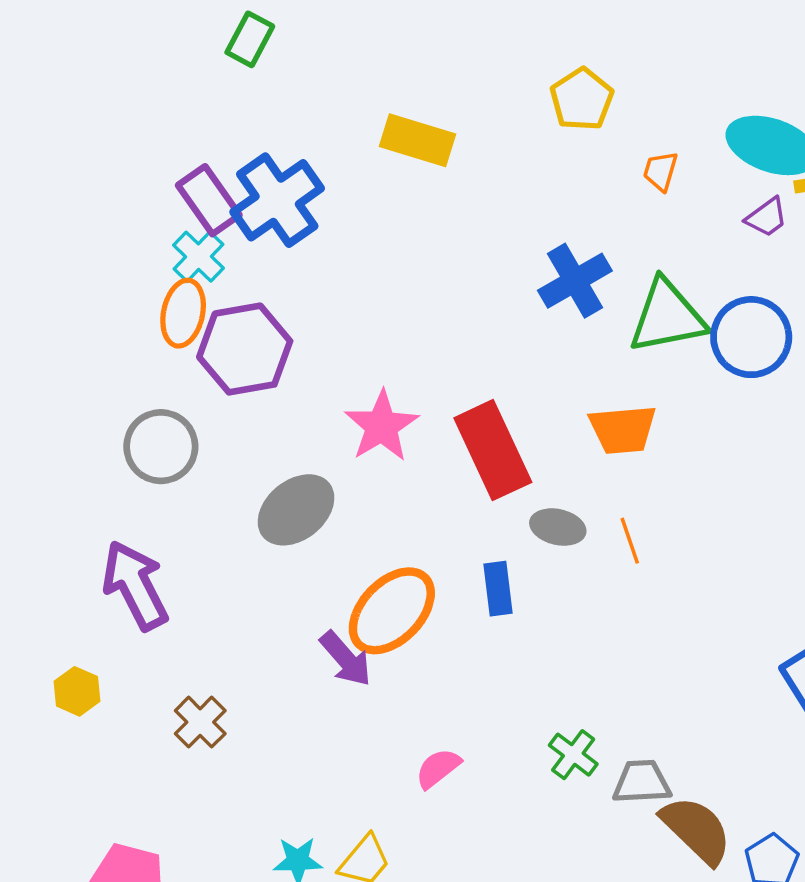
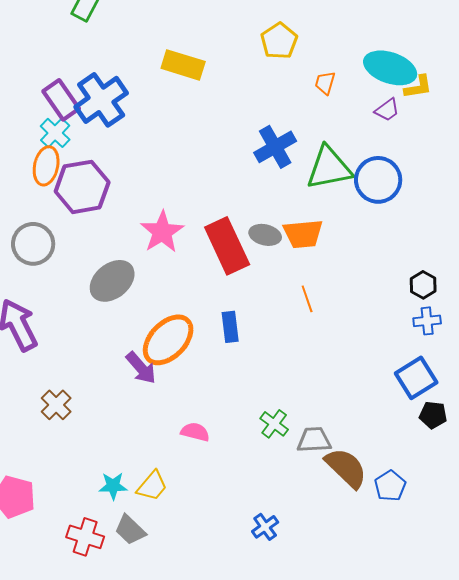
gray ellipse: (558, 527) -> (265, 235), moved
pink semicircle: (438, 768) -> (195, 432), turned 52

